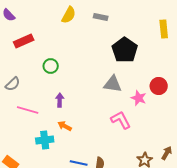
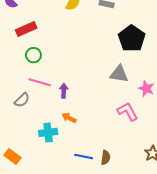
green circle: (51, 66) -> (33, 55), moved
gray semicircle: (13, 84) -> (22, 100), moved
pink line: (28, 110) -> (40, 82), moved

